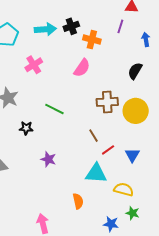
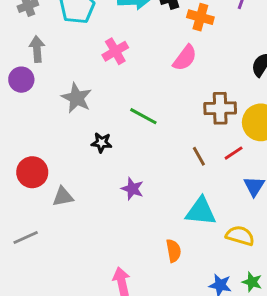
red line: (108, 150) -> (234, 153), moved
green star: (133, 213) -> (252, 282), moved

